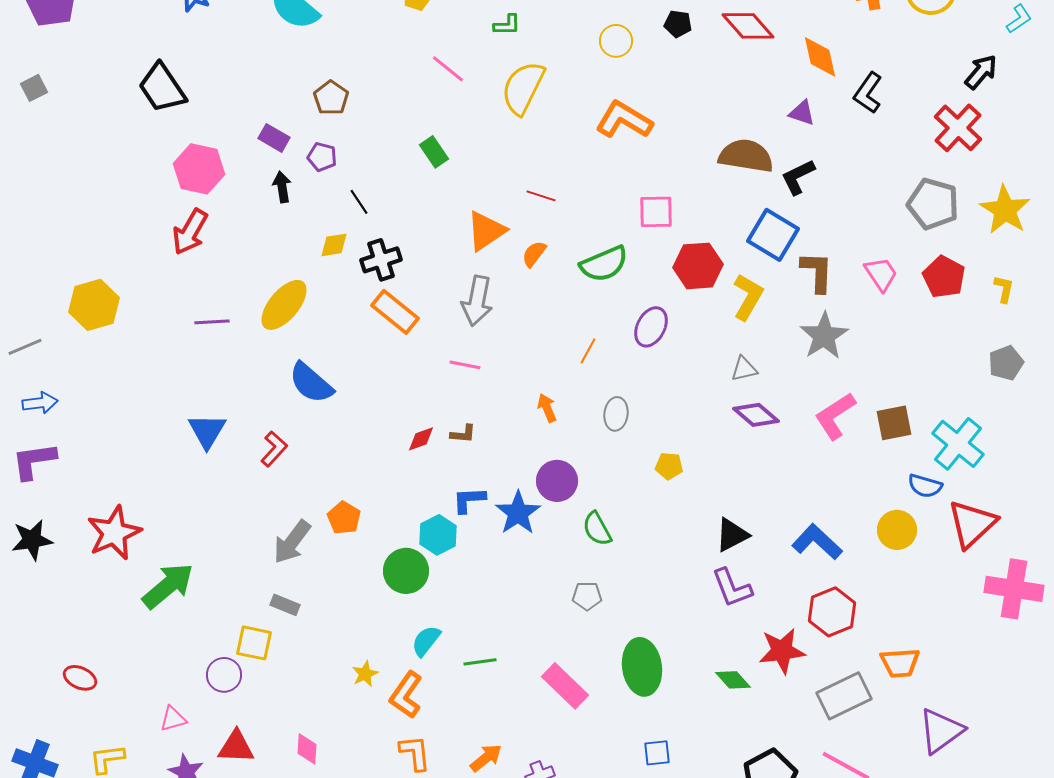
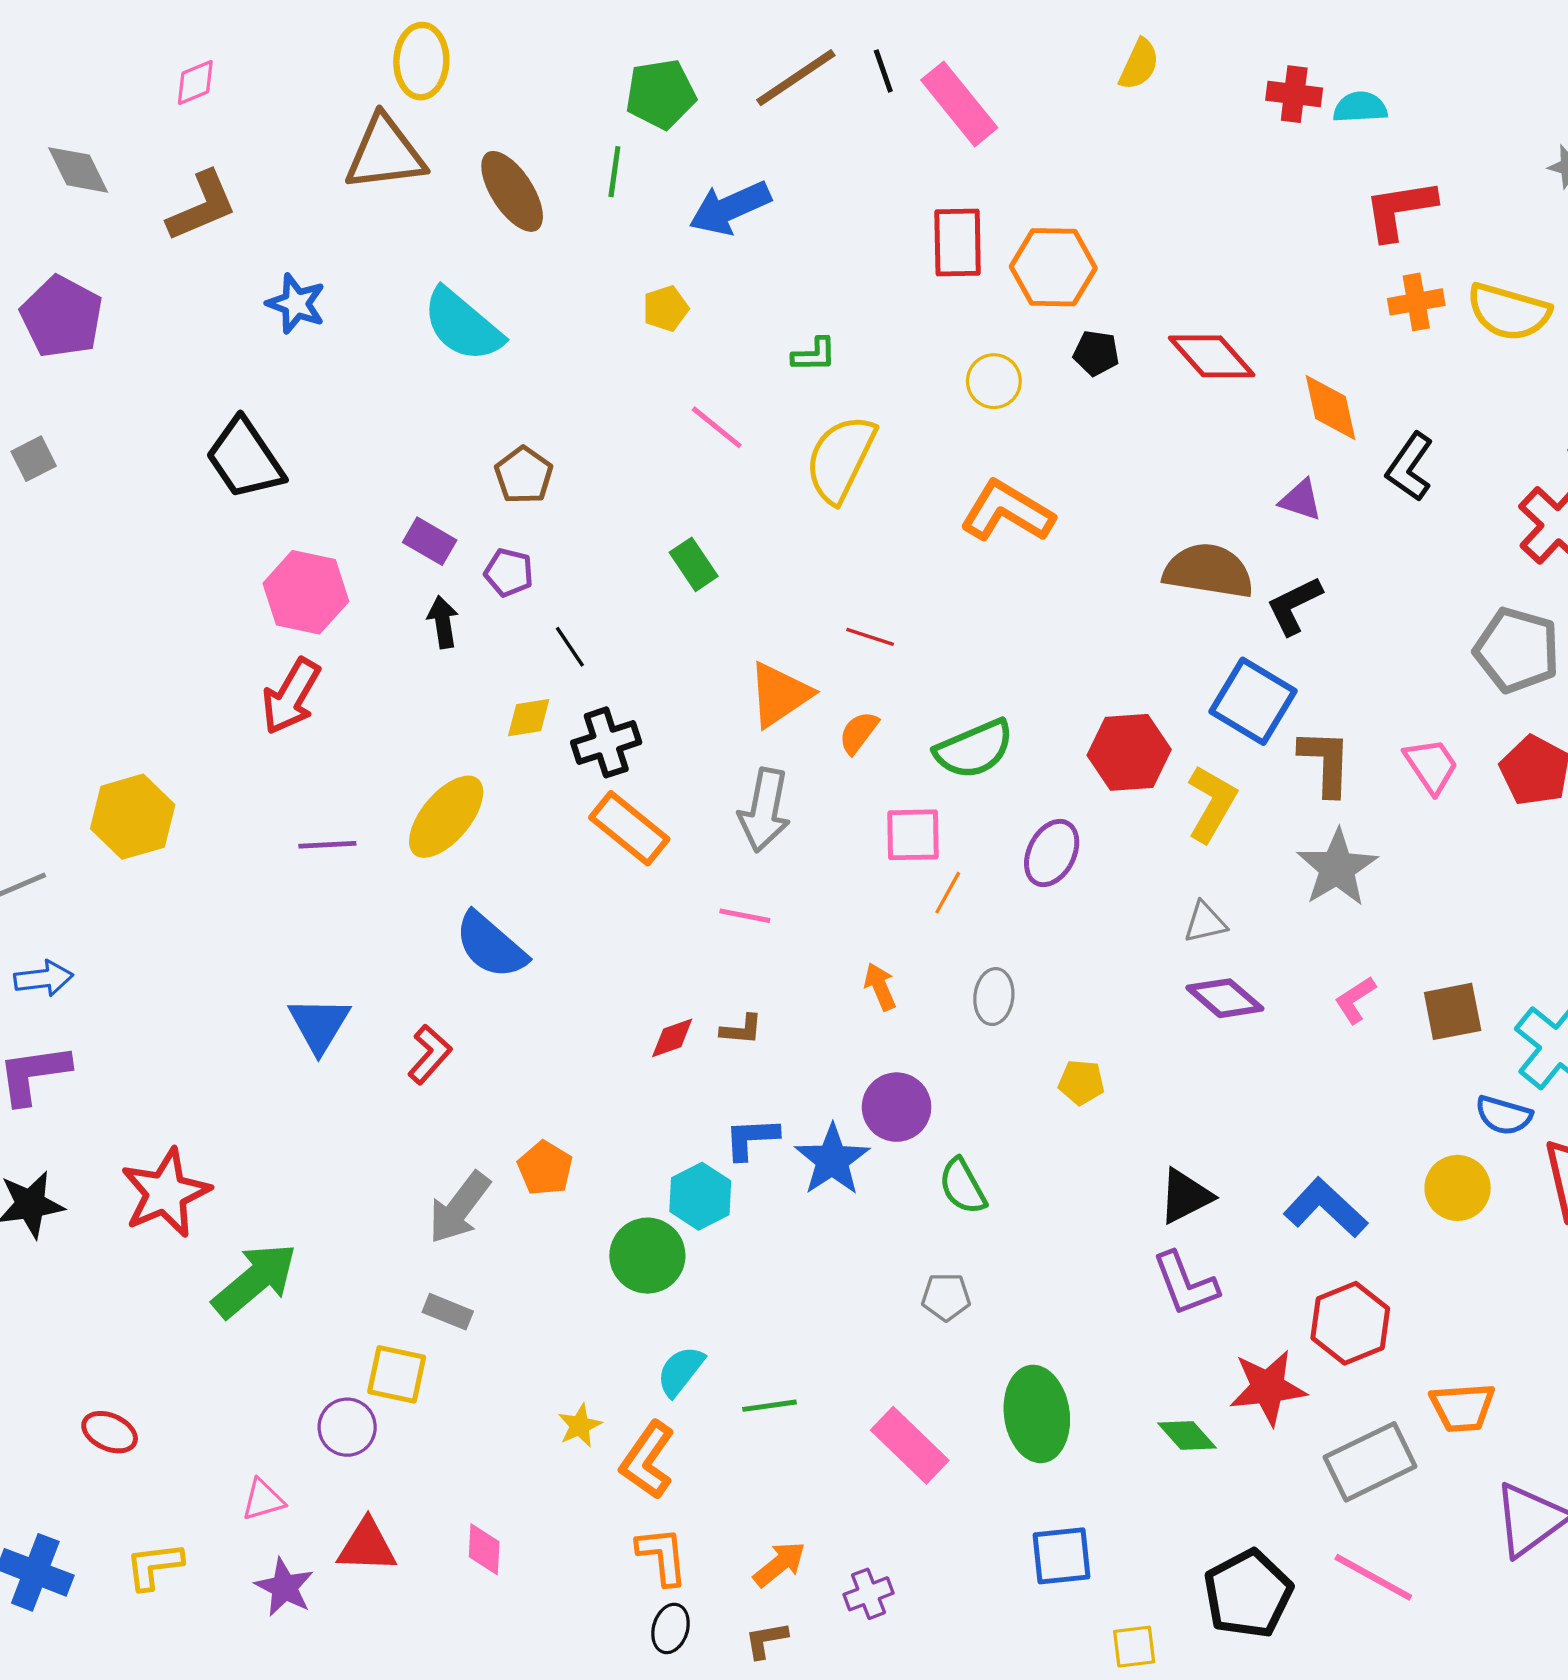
pink square: (656, 212) -> (913, 835), moved
pink L-shape: (835, 416) -> (1355, 1000), size x0.6
blue square: (657, 753) -> (1062, 1556), size x1.4

